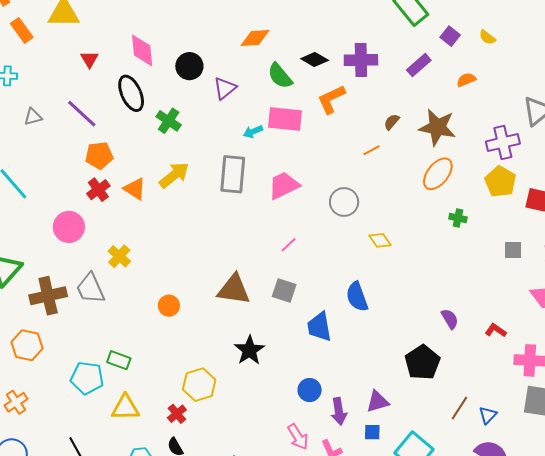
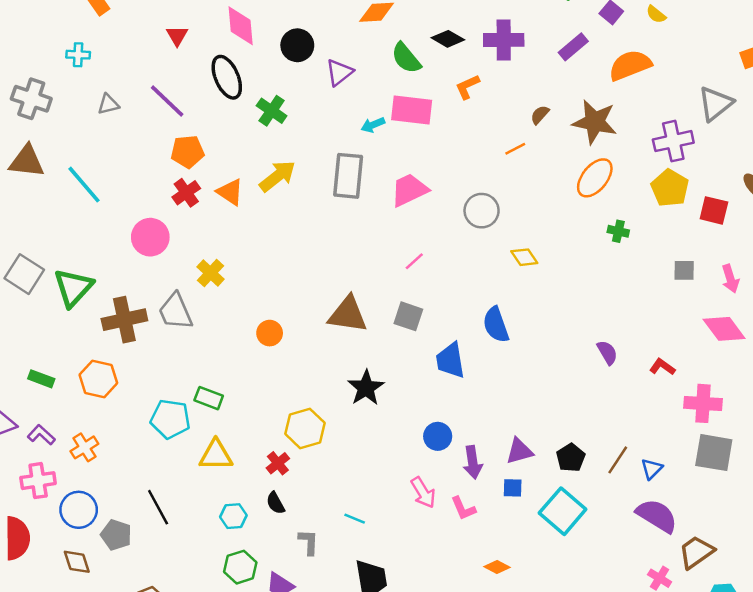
orange semicircle: (466, 80) -> (630, 65), size x1.8
orange L-shape: (331, 99) -> (467, 87), size x0.7
black pentagon: (422, 362) -> (571, 458), moved, size x0.7

